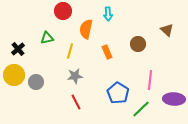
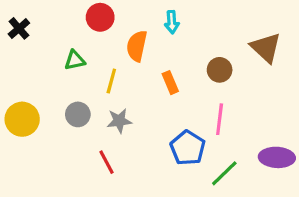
brown triangle: (167, 30) -> (266, 48), size x1.5
black cross: (18, 49) -> (19, 28), moved
pink line: (150, 80) -> (220, 119), moved
gray circle: (36, 82) -> (78, 114), moved
red line: (76, 102) -> (107, 162), moved

